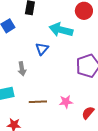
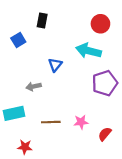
cyan arrow: (61, 30) -> (89, 51), moved
gray arrow: (22, 69) -> (33, 86), turned 88

